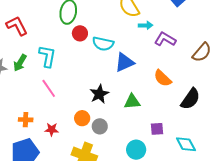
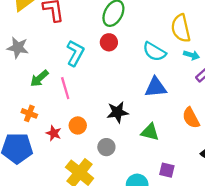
red circle: (80, 33) -> (109, 42), moved
cyan semicircle: (103, 44) -> (154, 52), moved
green arrow: (20, 63) -> (39, 78), moved
orange circle: (82, 118) -> (78, 125), moved

